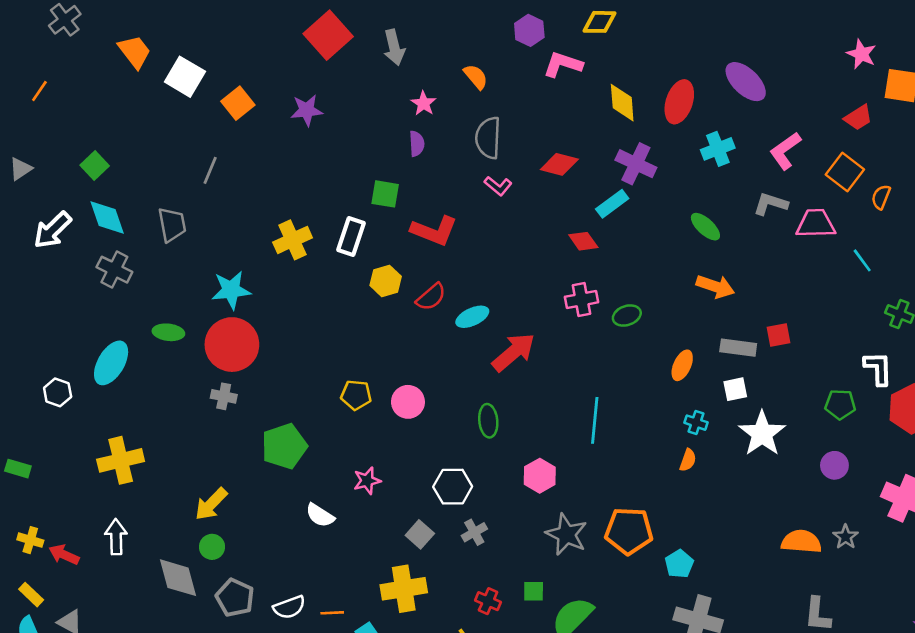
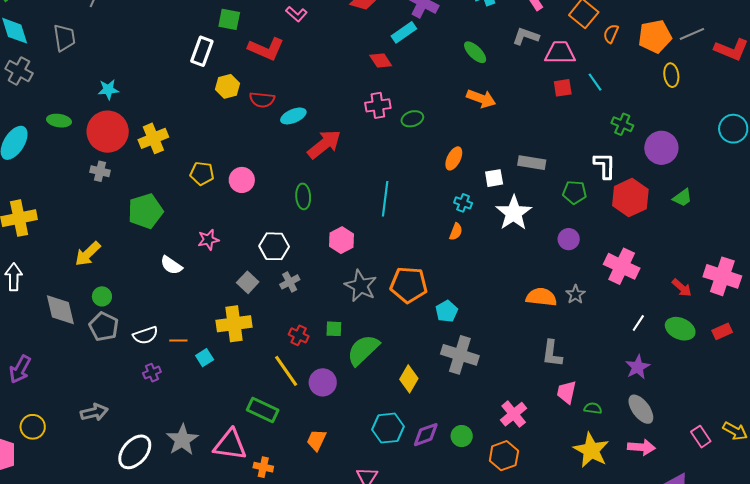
pink L-shape: (498, 186) -> (296, 14), moved
yellow cross: (293, 240) -> (153, 138), moved
cyan star: (231, 290) -> (108, 90), size x0.7
red semicircle: (431, 297) -> (262, 100), turned 45
red square: (779, 335) -> (563, 88), moved
gray rectangle: (738, 348) -> (532, 163), moved
green circle: (212, 547) -> (102, 296), moved

